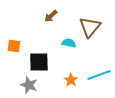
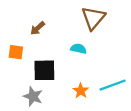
brown arrow: (51, 16) -> (38, 28), moved
brown triangle: (90, 27) -> (93, 18), moved

